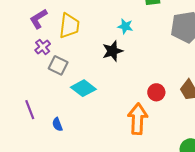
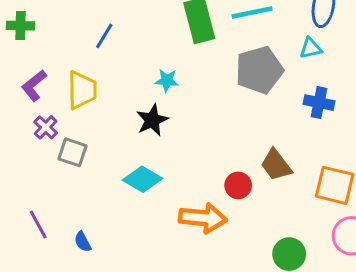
cyan diamond: (83, 88) -> (143, 179), moved
red circle: (156, 92) -> (238, 185), moved
orange arrow: (138, 119) -> (203, 218), turned 100

